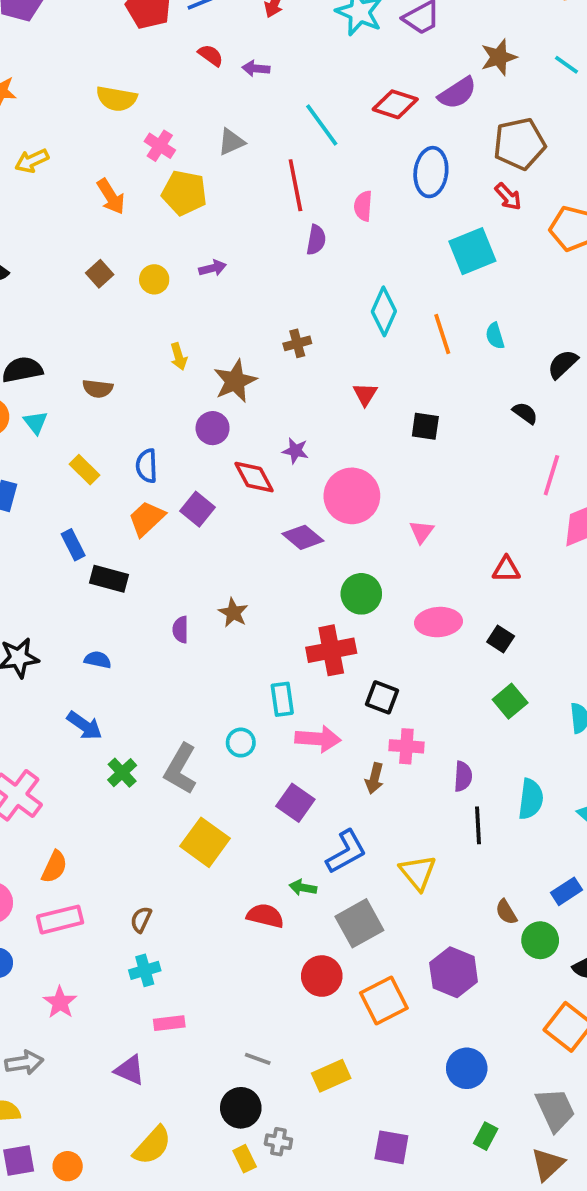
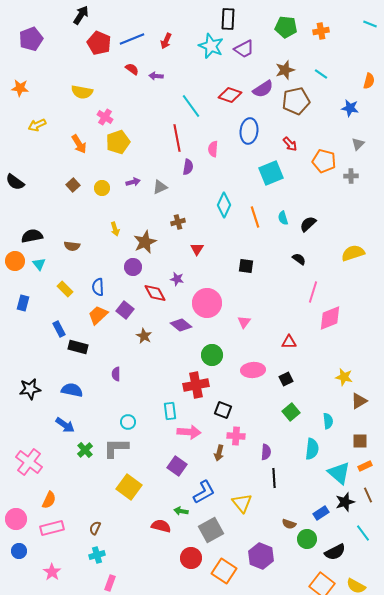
gray triangle: (231, 142) -> (160, 187), moved
brown pentagon: (519, 144) -> (296, 101), moved
yellow pentagon: (184, 193) -> (118, 142), turned -30
black semicircle: (563, 364) -> (308, 224), moved
red triangle: (365, 394) -> (197, 249), moved
brown star: (233, 613) -> (144, 336), moved
black square: (501, 639) -> (286, 379), turned 32
blue semicircle: (98, 660) -> (72, 390), size x1.5
cyan circle: (241, 743) -> (128, 422), moved
gray L-shape: (181, 769) -> (116, 448), turned 60
cyan semicircle: (531, 799) -> (312, 449), moved
brown semicircle: (506, 912) -> (289, 524), turned -40
orange square: (384, 1000) -> (224, 571), turned -30
pink rectangle: (169, 1023) -> (110, 583), turned -63

